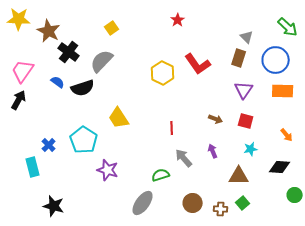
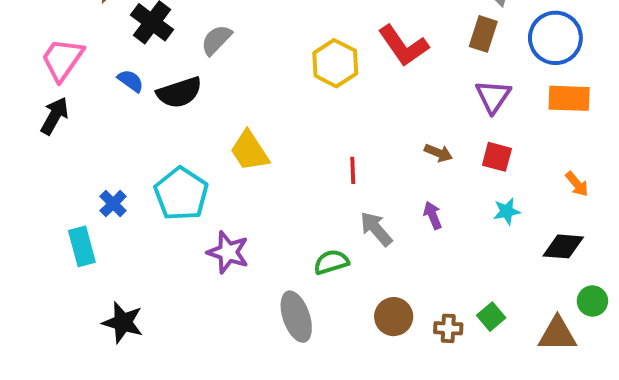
gray semicircle: (102, 61) -> (216, 40), size x0.7
brown triangle: (239, 176) -> (557, 334), moved
gray ellipse: (143, 203) -> (296, 317), turned -55

